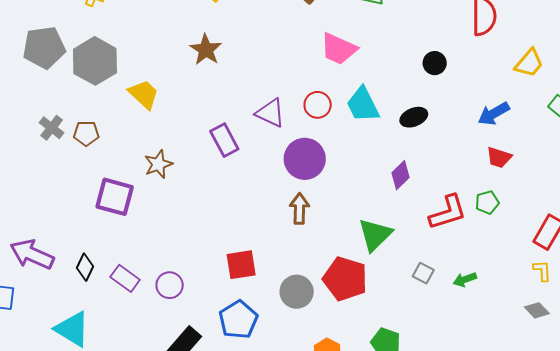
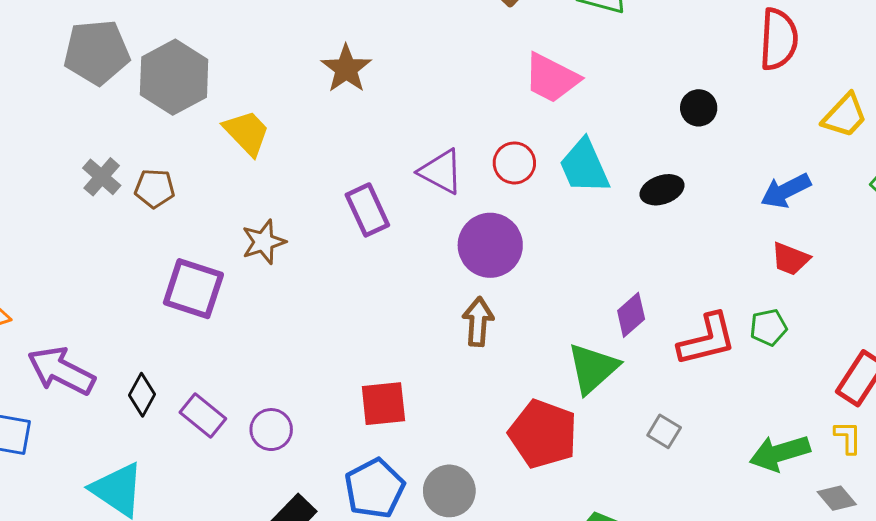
purple diamond: (401, 175) -> (631, 315), moved
green arrow: (465, 280) -> (780, 453), moved, size x1.6
gray circle: (297, 292) -> (449, 491), moved

